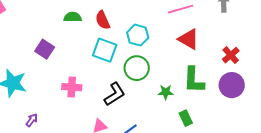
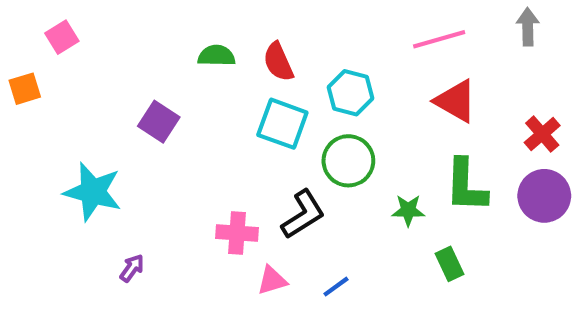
pink cross: (72, 87) -> (237, 233), moved

